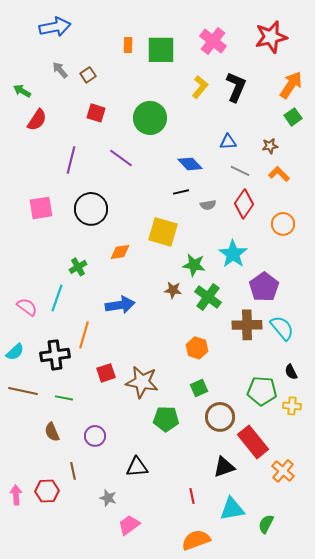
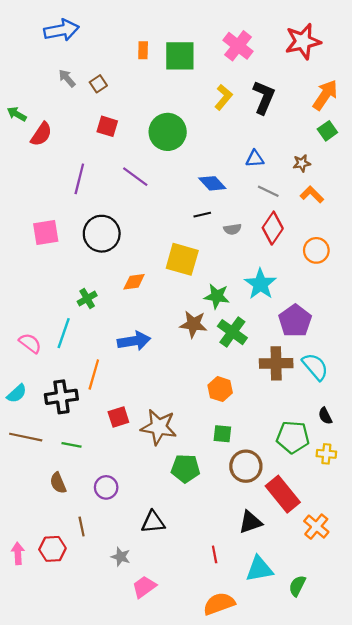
green arrow: (22, 91) -> (17, 114), moved
brown star: (173, 290) -> (193, 324), size x1.4
green square: (199, 388) -> (222, 434), turned 30

